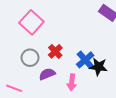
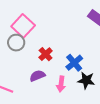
gray circle: (30, 58) -> (16, 43), moved
black star: (98, 67) -> (86, 80), moved

